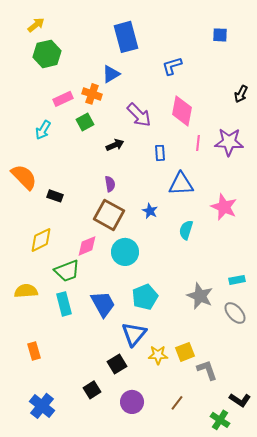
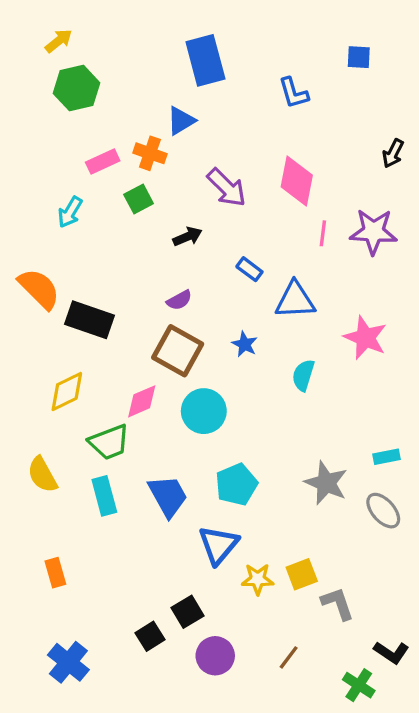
blue L-shape: (172, 66) -> (294, 93), moved, turned -90
blue rectangle: (160, 153) -> (249, 269), moved, turned -49
purple semicircle: (110, 184) -> (179, 300), turned 70
black rectangle: (55, 196) -> (90, 320), size x1.8
yellow semicircle: (26, 291) -> (42, 475), turned -115
black square: (117, 364) -> (187, 612), moved

